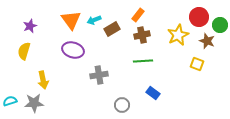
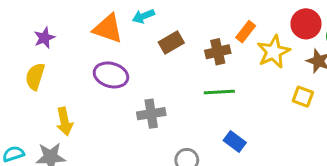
orange rectangle: (138, 15) -> (246, 32), moved
orange triangle: (71, 20) -> (108, 29), turned -35
cyan arrow: (94, 20) -> (143, 16), moved

